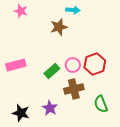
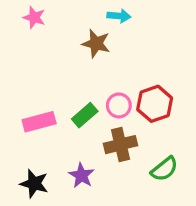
brown star: (59, 27) -> (96, 44), turned 30
pink rectangle: (16, 65) -> (39, 122), moved
green semicircle: (101, 104) -> (164, 169), turned -108

